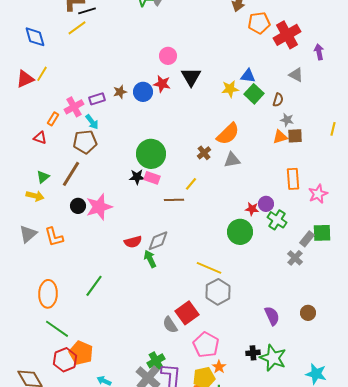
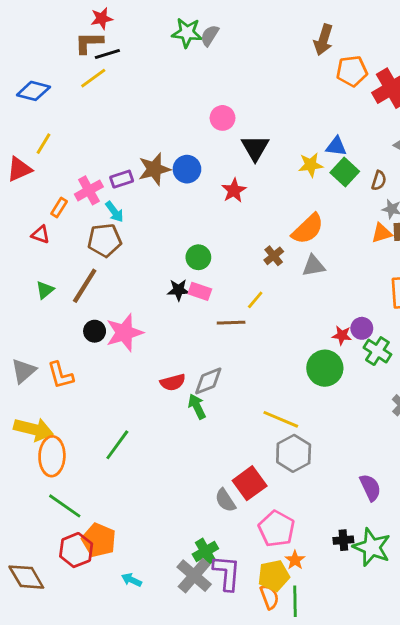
blue diamond: (35, 37) -> (33, 91), turned -60
red triangle: (25, 79) -> (19, 169), moved
red star: (162, 84) -> (234, 190), moved, turned 30
brown star: (120, 92) -> (154, 169), size x1.6
green circle: (151, 154) -> (198, 257), size x0.6
yellow arrow: (35, 196) -> (33, 429), moved, size x1.5

